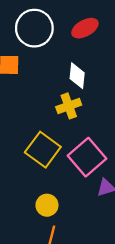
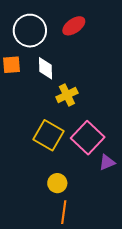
white diamond: (77, 76) -> (45, 68), moved

